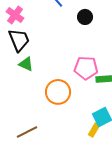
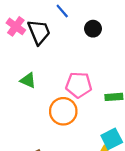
black trapezoid: (19, 40) -> (39, 32), moved
pink pentagon: (86, 68) -> (79, 85), moved

